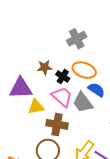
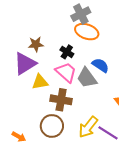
brown star: (45, 67) -> (36, 44), moved
orange ellipse: (84, 70) -> (87, 32), moved
purple triangle: (21, 88) -> (25, 64), turned -30

